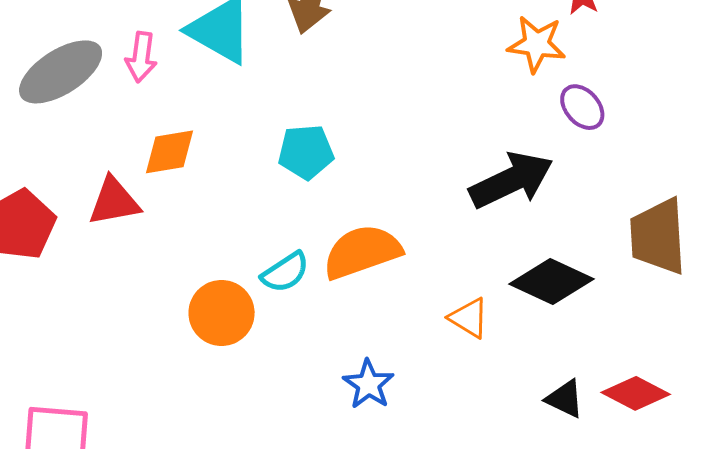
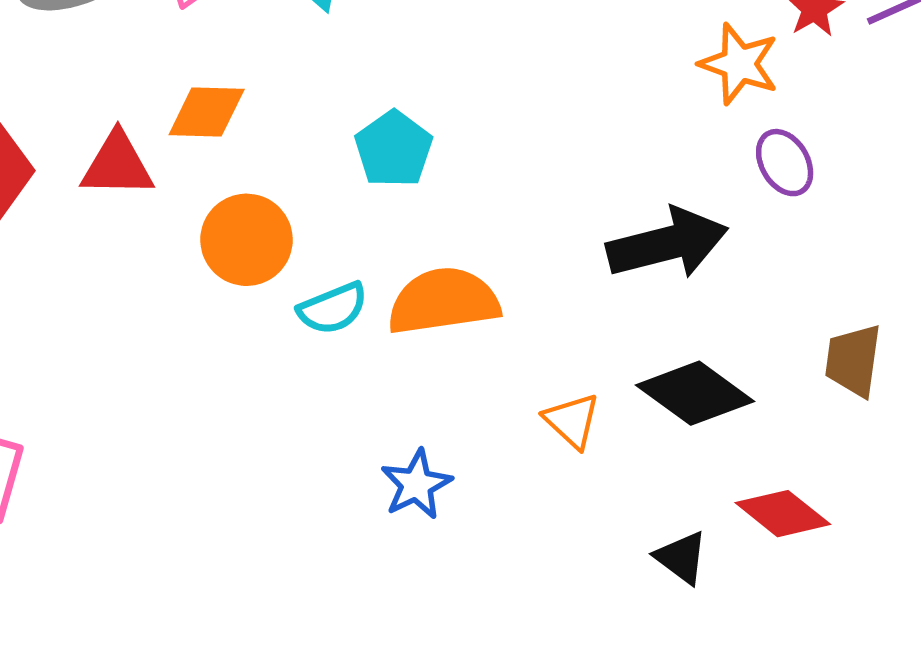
cyan pentagon: (306, 152) -> (394, 149), turned 30
brown trapezoid: (658, 236) -> (853, 360), size x0.7
orange circle: (222, 313) -> (246, 240), moved
red diamond: (636, 393) -> (783, 514), moved

